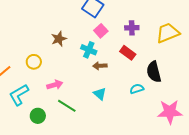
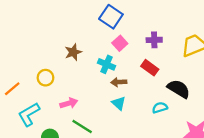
black semicircle: (154, 72) -> (179, 89), turned 135
cyan triangle: (100, 94) -> (119, 103), moved

